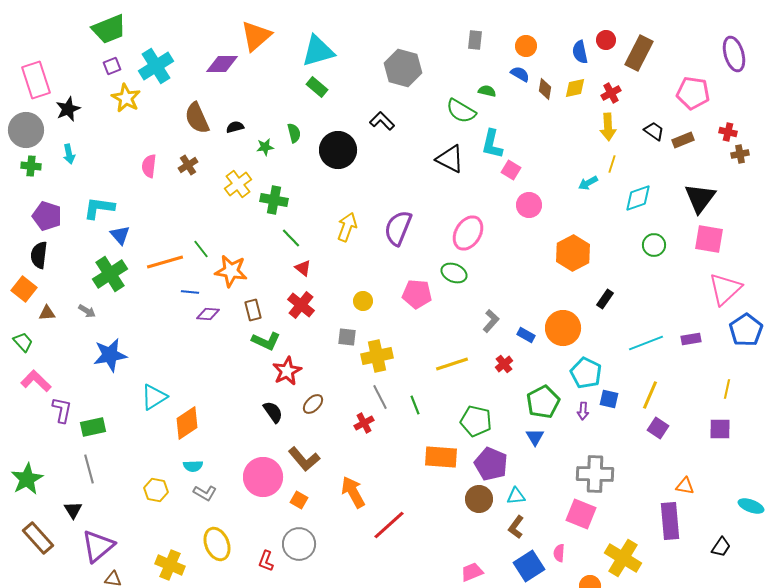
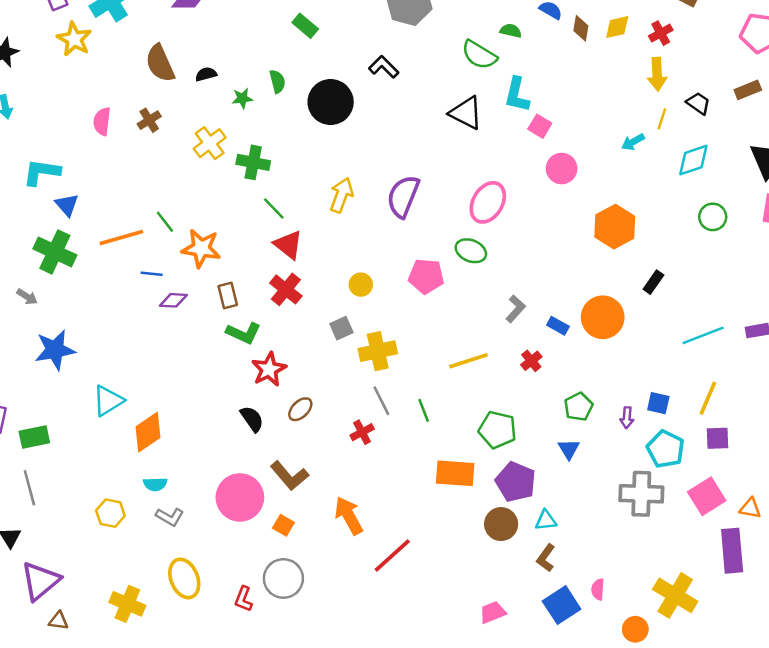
black trapezoid: (654, 131) -> (698, 103), moved
red triangle: (303, 268) -> (288, 245), size x1.5
green cross: (110, 274) -> (55, 252), turned -32
gray square: (347, 337) -> (341, 328), turned -30
cyan pentagon: (586, 373) -> (666, 449), moved
green pentagon: (543, 402) -> (578, 407), size x0.7
purple square: (658, 428) -> (718, 438), turned -35
pink square: (581, 514) -> (707, 496), moved, turned 36

